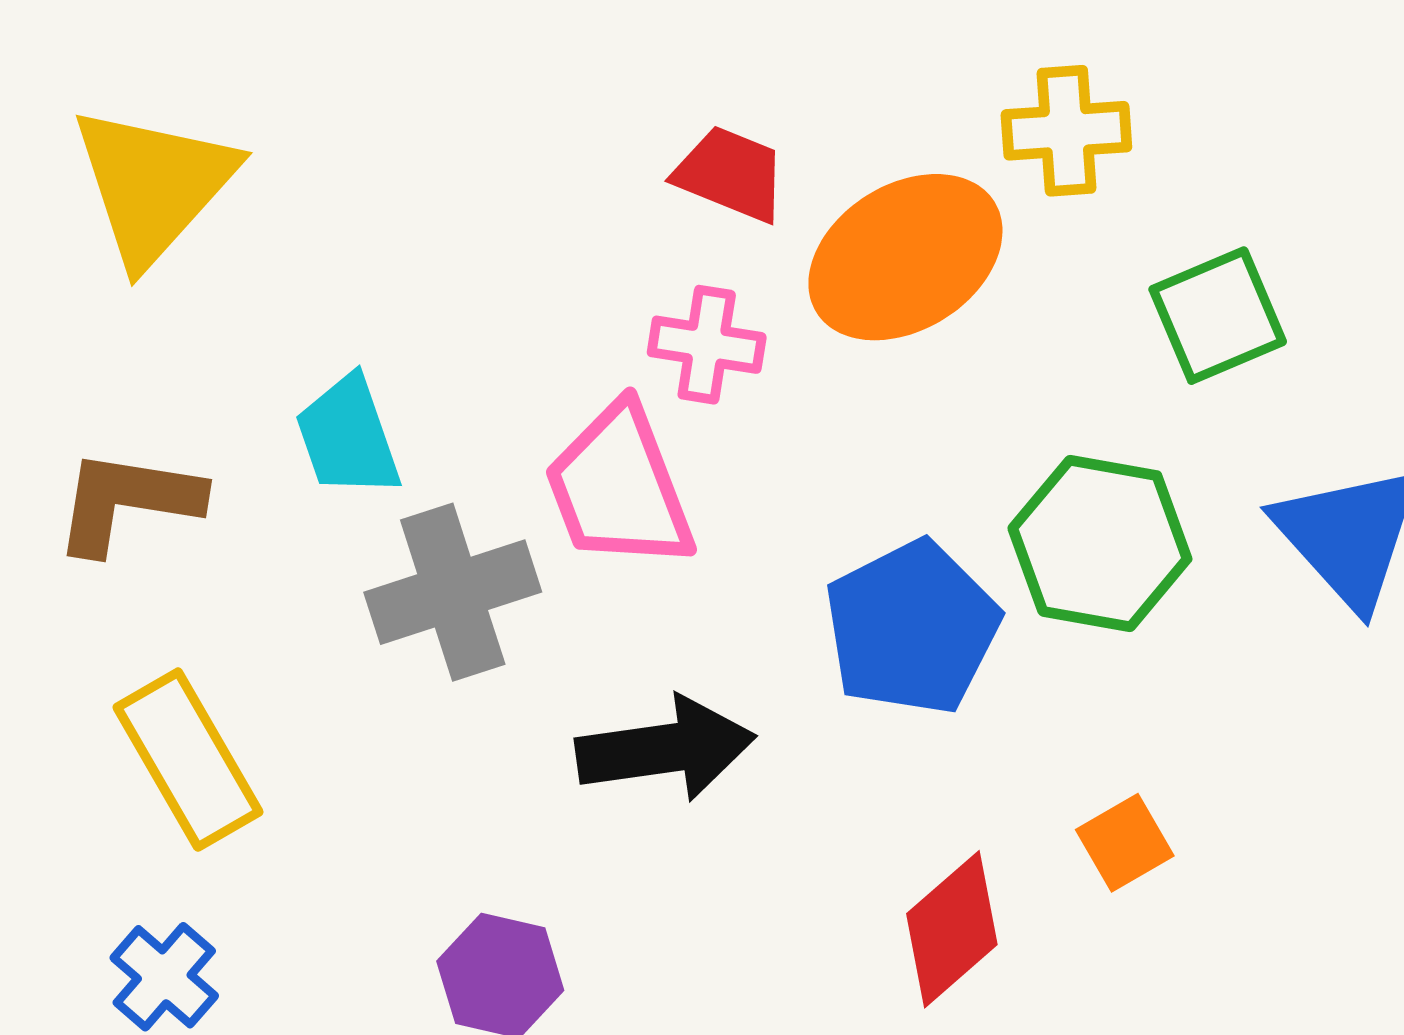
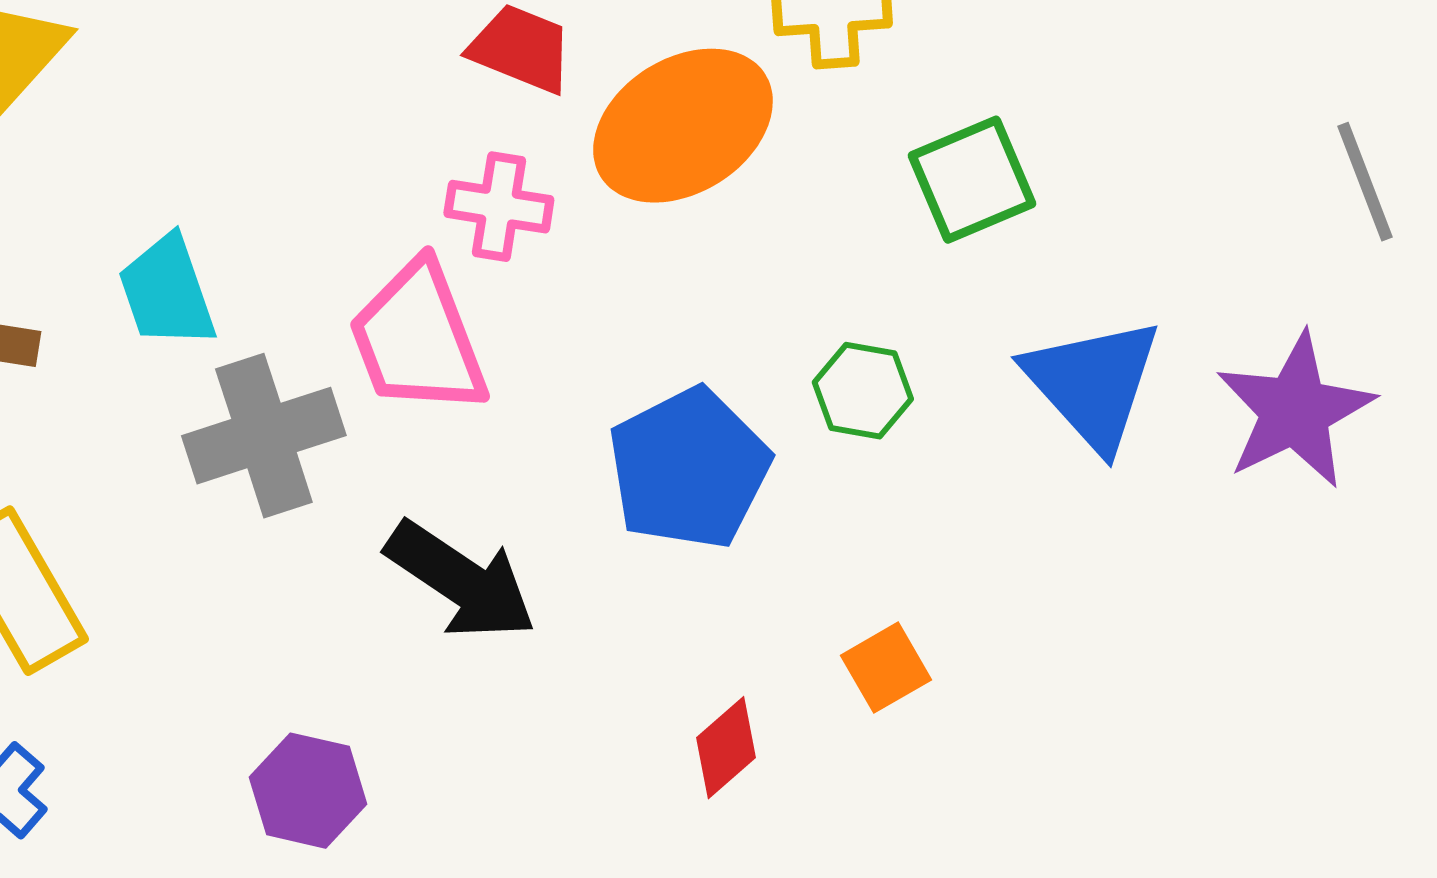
green hexagon: (1100, 543) -> (863, 391), size x0.6
black arrow: (666, 749) -> (461, 581), turned 42
red diamond: (952, 929) -> (726, 748), size x0.7

